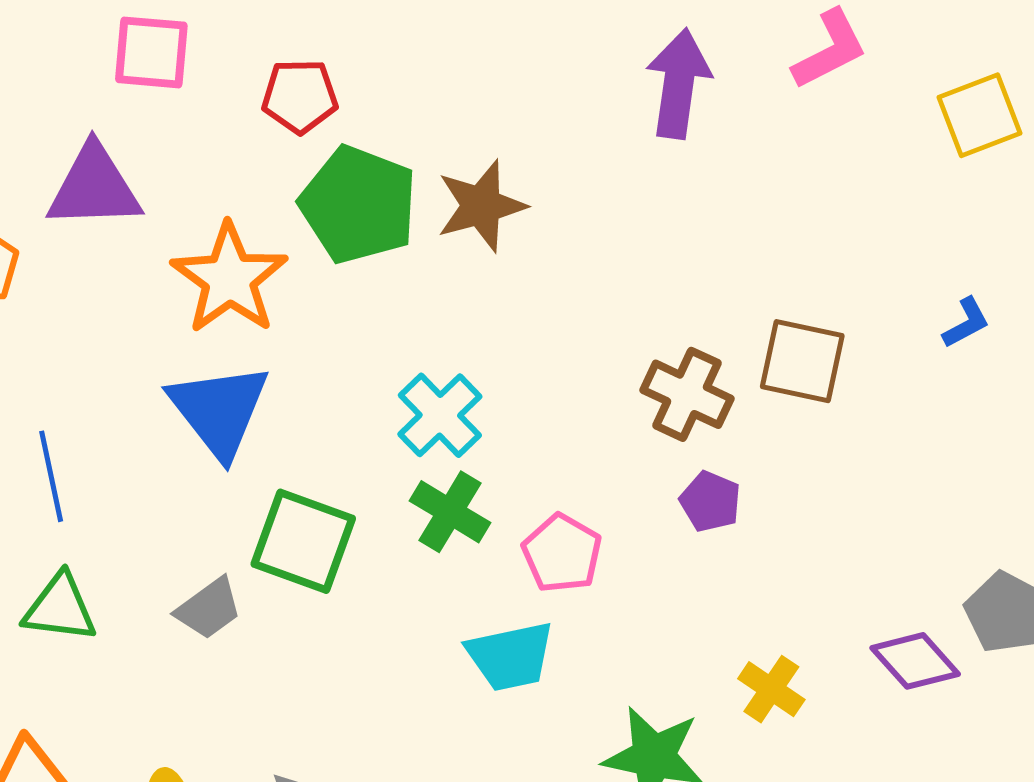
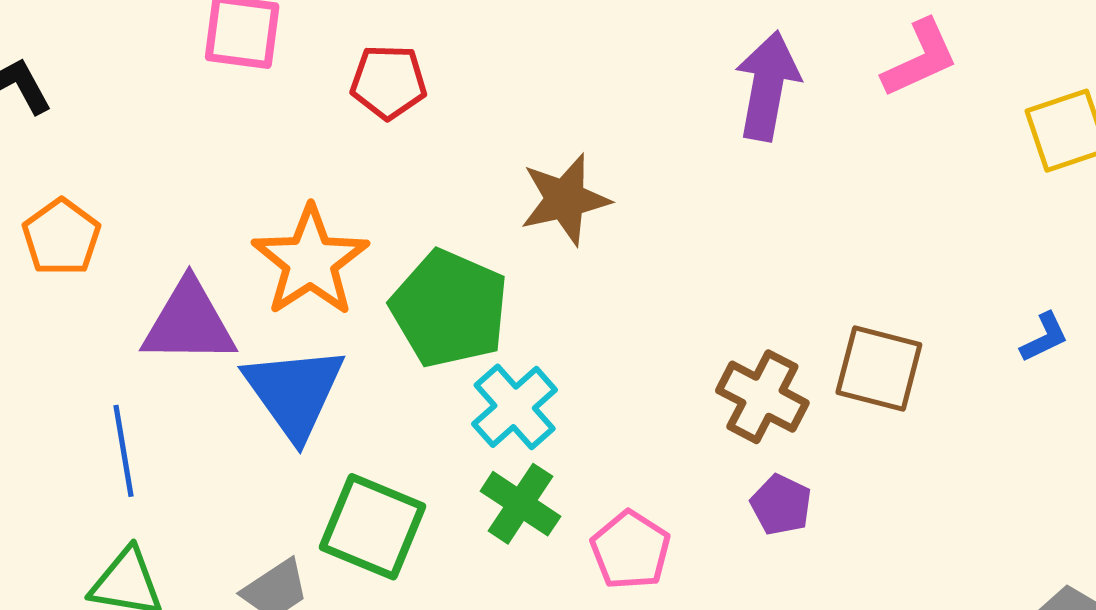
purple triangle: (94, 187) -> (189, 323), moved
green pentagon: (358, 205) -> (449, 309), moved

